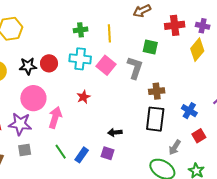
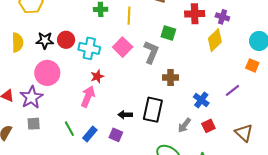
cyan cross: (80, 59) -> (89, 48), moved
pink arrow: (55, 117) -> (88, 97), moved
black rectangle: (155, 119) -> (153, 110), moved
purple star: (20, 124) -> (32, 97), turned 30
gray arrow: (175, 147) -> (184, 125), moved

